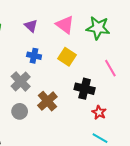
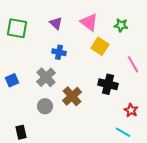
green star: (98, 28) -> (121, 25), size x0.6
yellow square: (67, 57) -> (100, 46), moved
red star: (99, 112) -> (131, 110), moved

